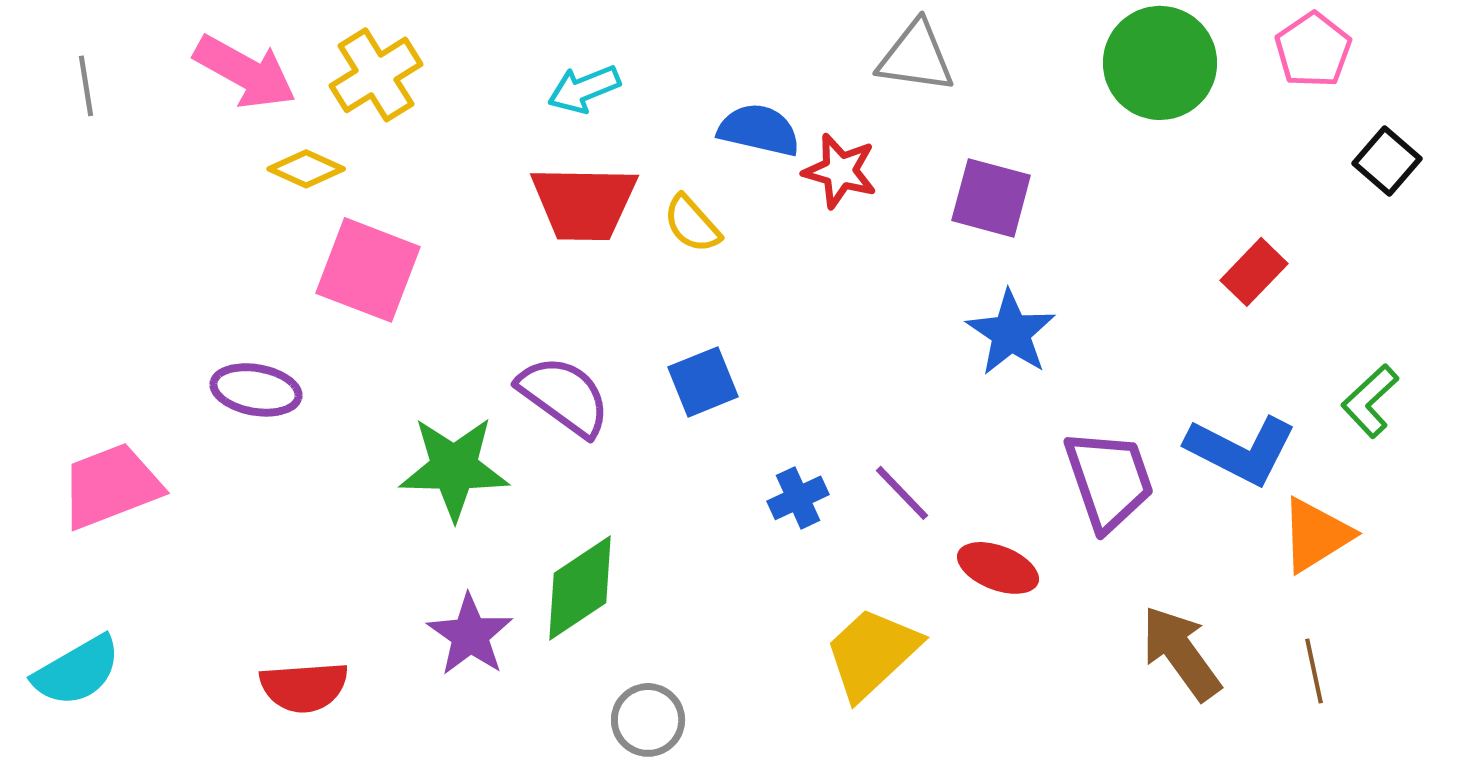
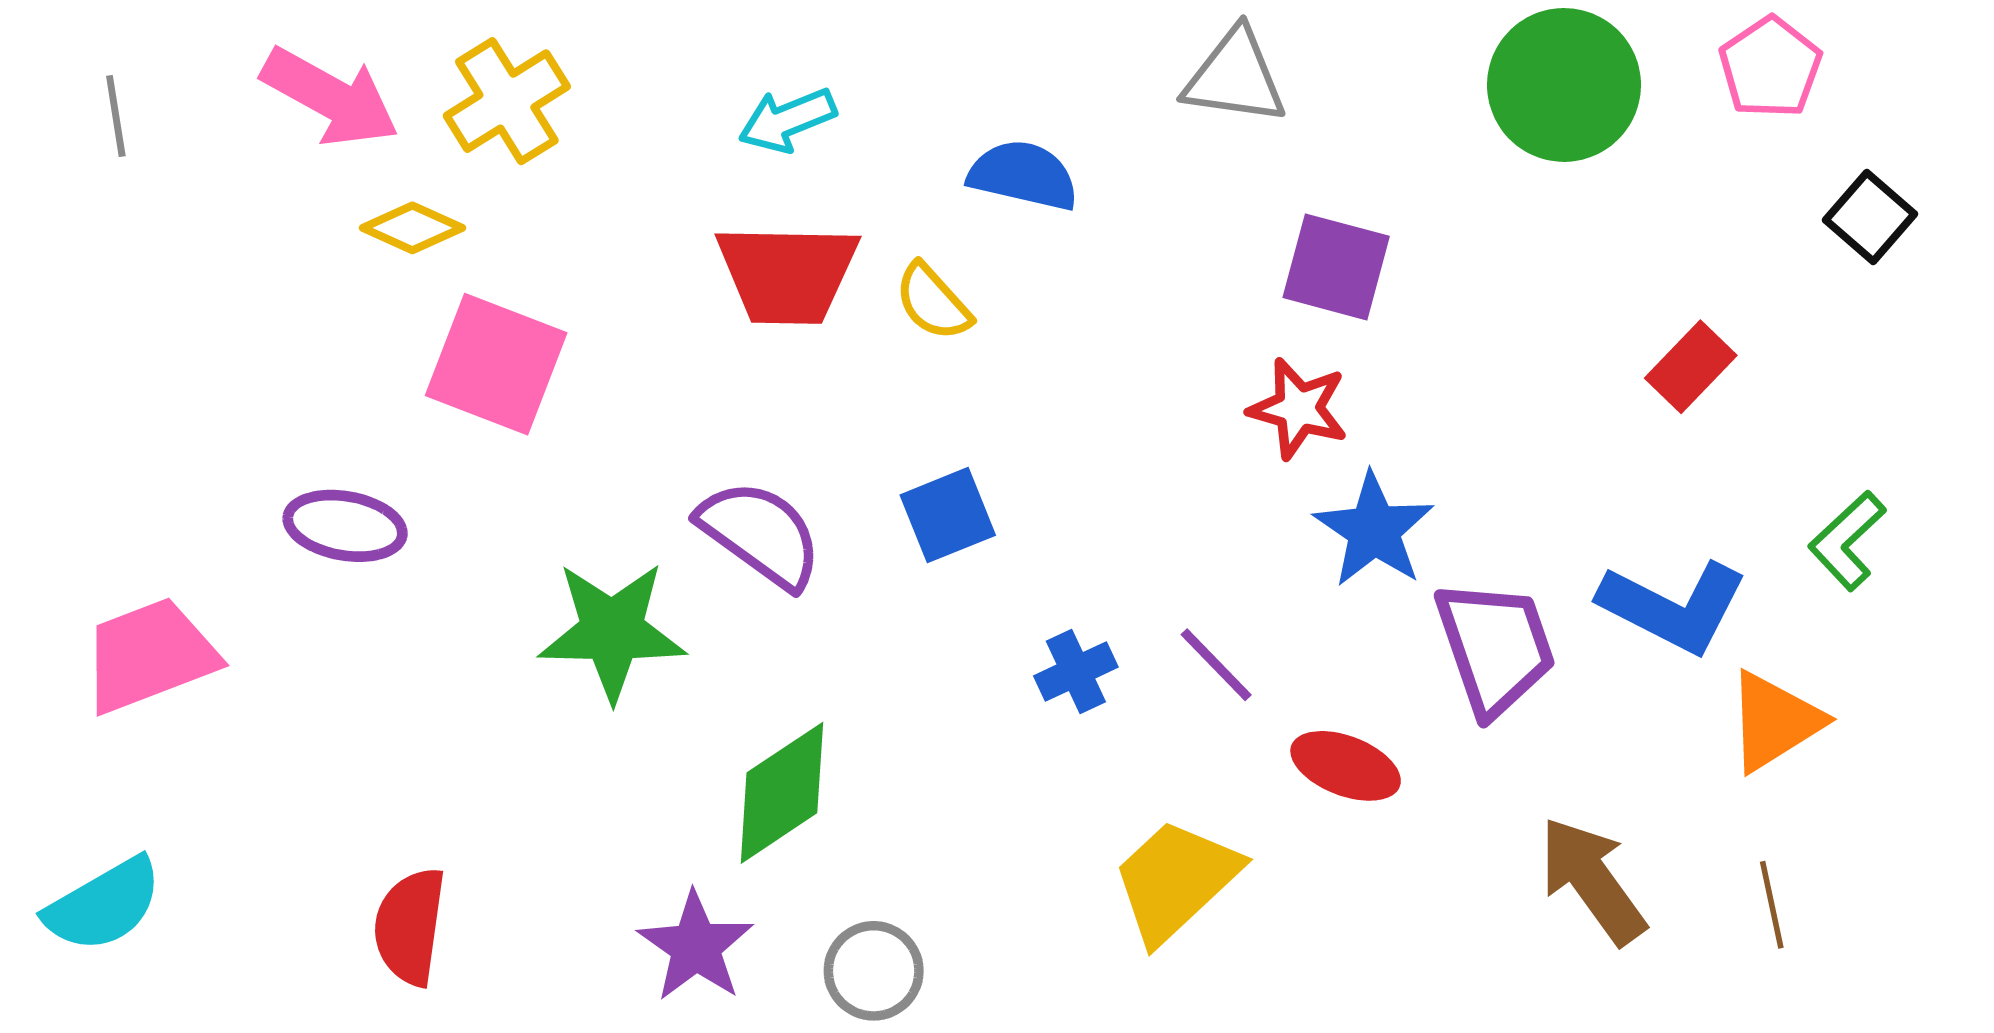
red star: (840, 171) -> (1298, 409), moved
blue star: (1011, 333) -> (1374, 530), moved
purple star: (470, 635) -> (696, 947), moved
red semicircle: (304, 687) -> (410, 926), turned 102

